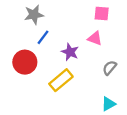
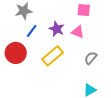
purple star: (70, 52) -> (57, 29), moved
yellow rectangle: (61, 80) -> (53, 56), moved

